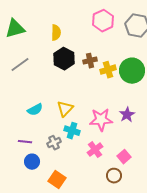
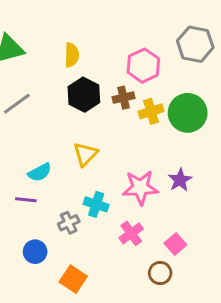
pink hexagon: (103, 21) -> (143, 66), moved
yellow triangle: (65, 109) -> (85, 154), moved
purple line: (25, 142) -> (26, 200), moved

